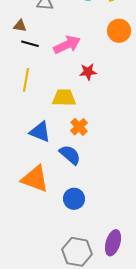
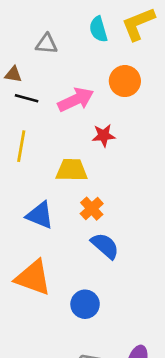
orange circle: (119, 31) -> (125, 81), moved
blue semicircle: (70, 155) -> (105, 246), moved

